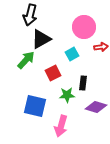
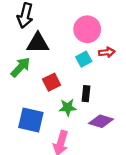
black triangle: (41, 39) -> (38, 43), turned 30
cyan square: (72, 54) -> (84, 59), moved

